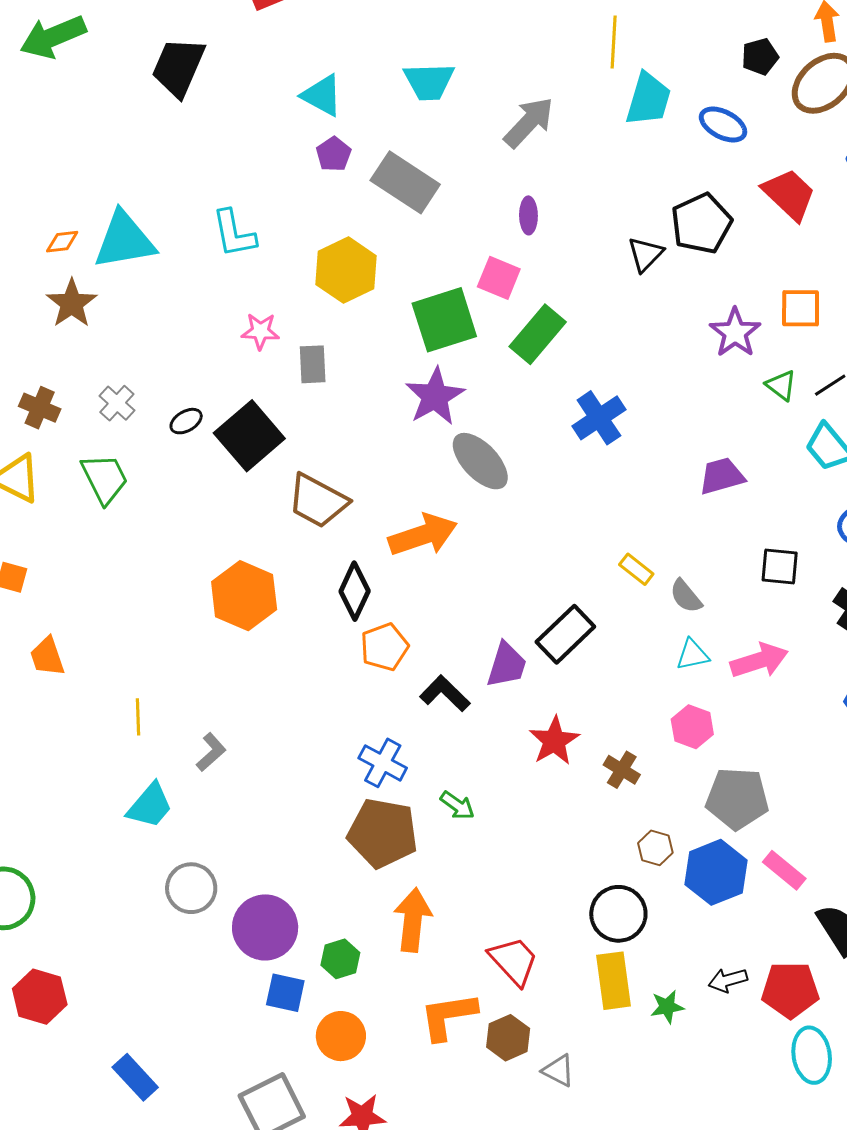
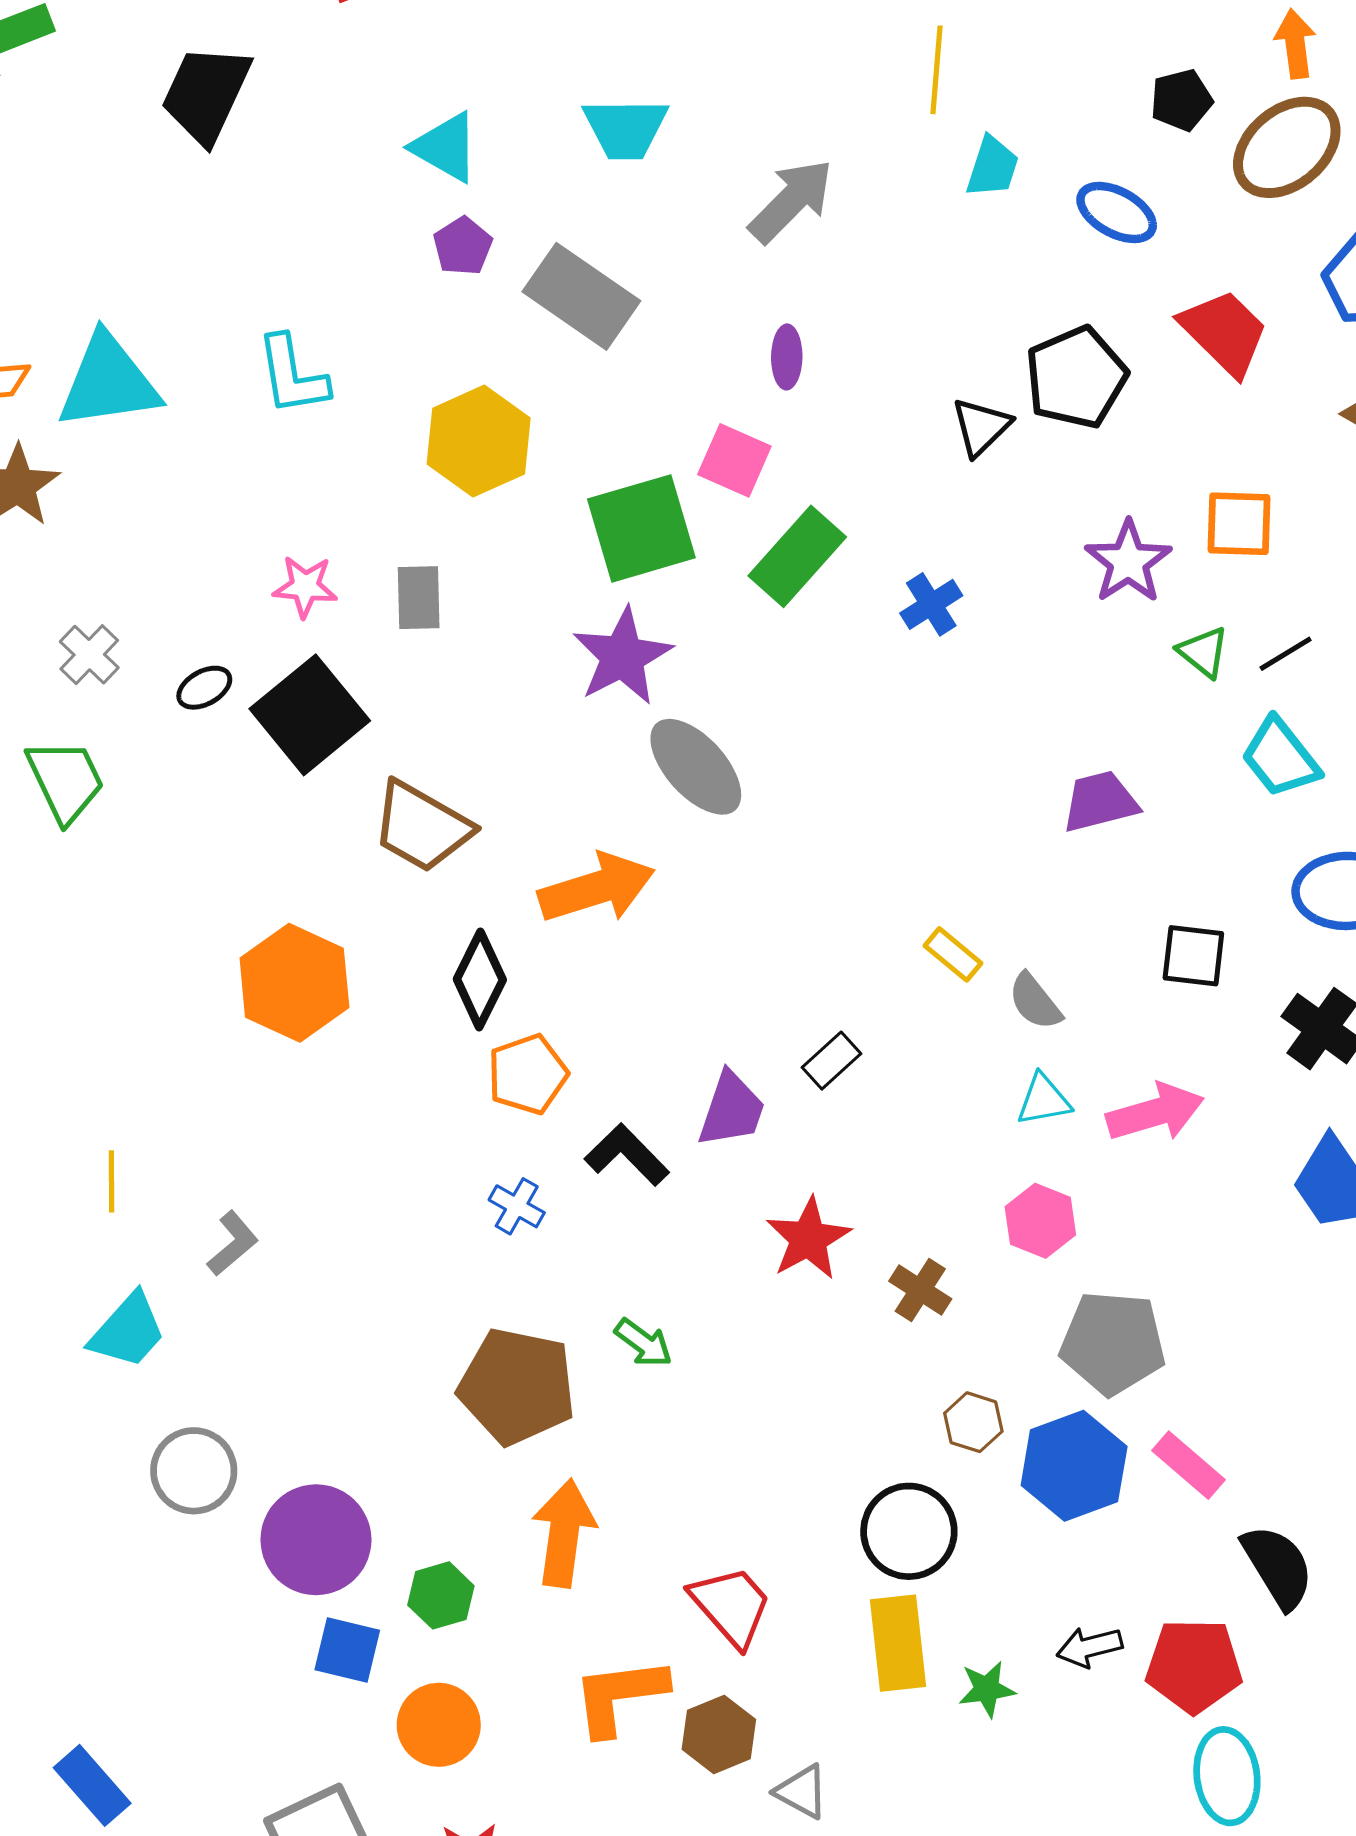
cyan trapezoid: (648, 99) -> (992, 167), size x0.7
pink star: (260, 331) -> (305, 587), moved
blue cross: (599, 418) -> (931, 604), moved, size x0.7
black rectangle: (565, 634) -> (831, 1061), size x0.6
blue cross: (383, 763) -> (517, 1206), moved, size x0.7

